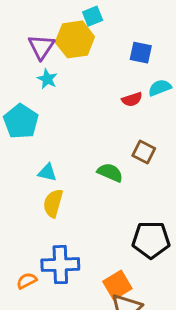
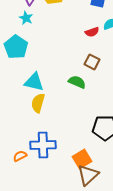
cyan star: (47, 79) -> (26, 18), moved
brown square: (144, 152) -> (92, 62), moved
cyan triangle: (47, 172) -> (34, 82), size x1.5

